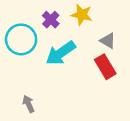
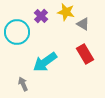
gray triangle: (108, 41) -> (83, 24), moved
cyan arrow: (61, 53) -> (45, 62), moved

